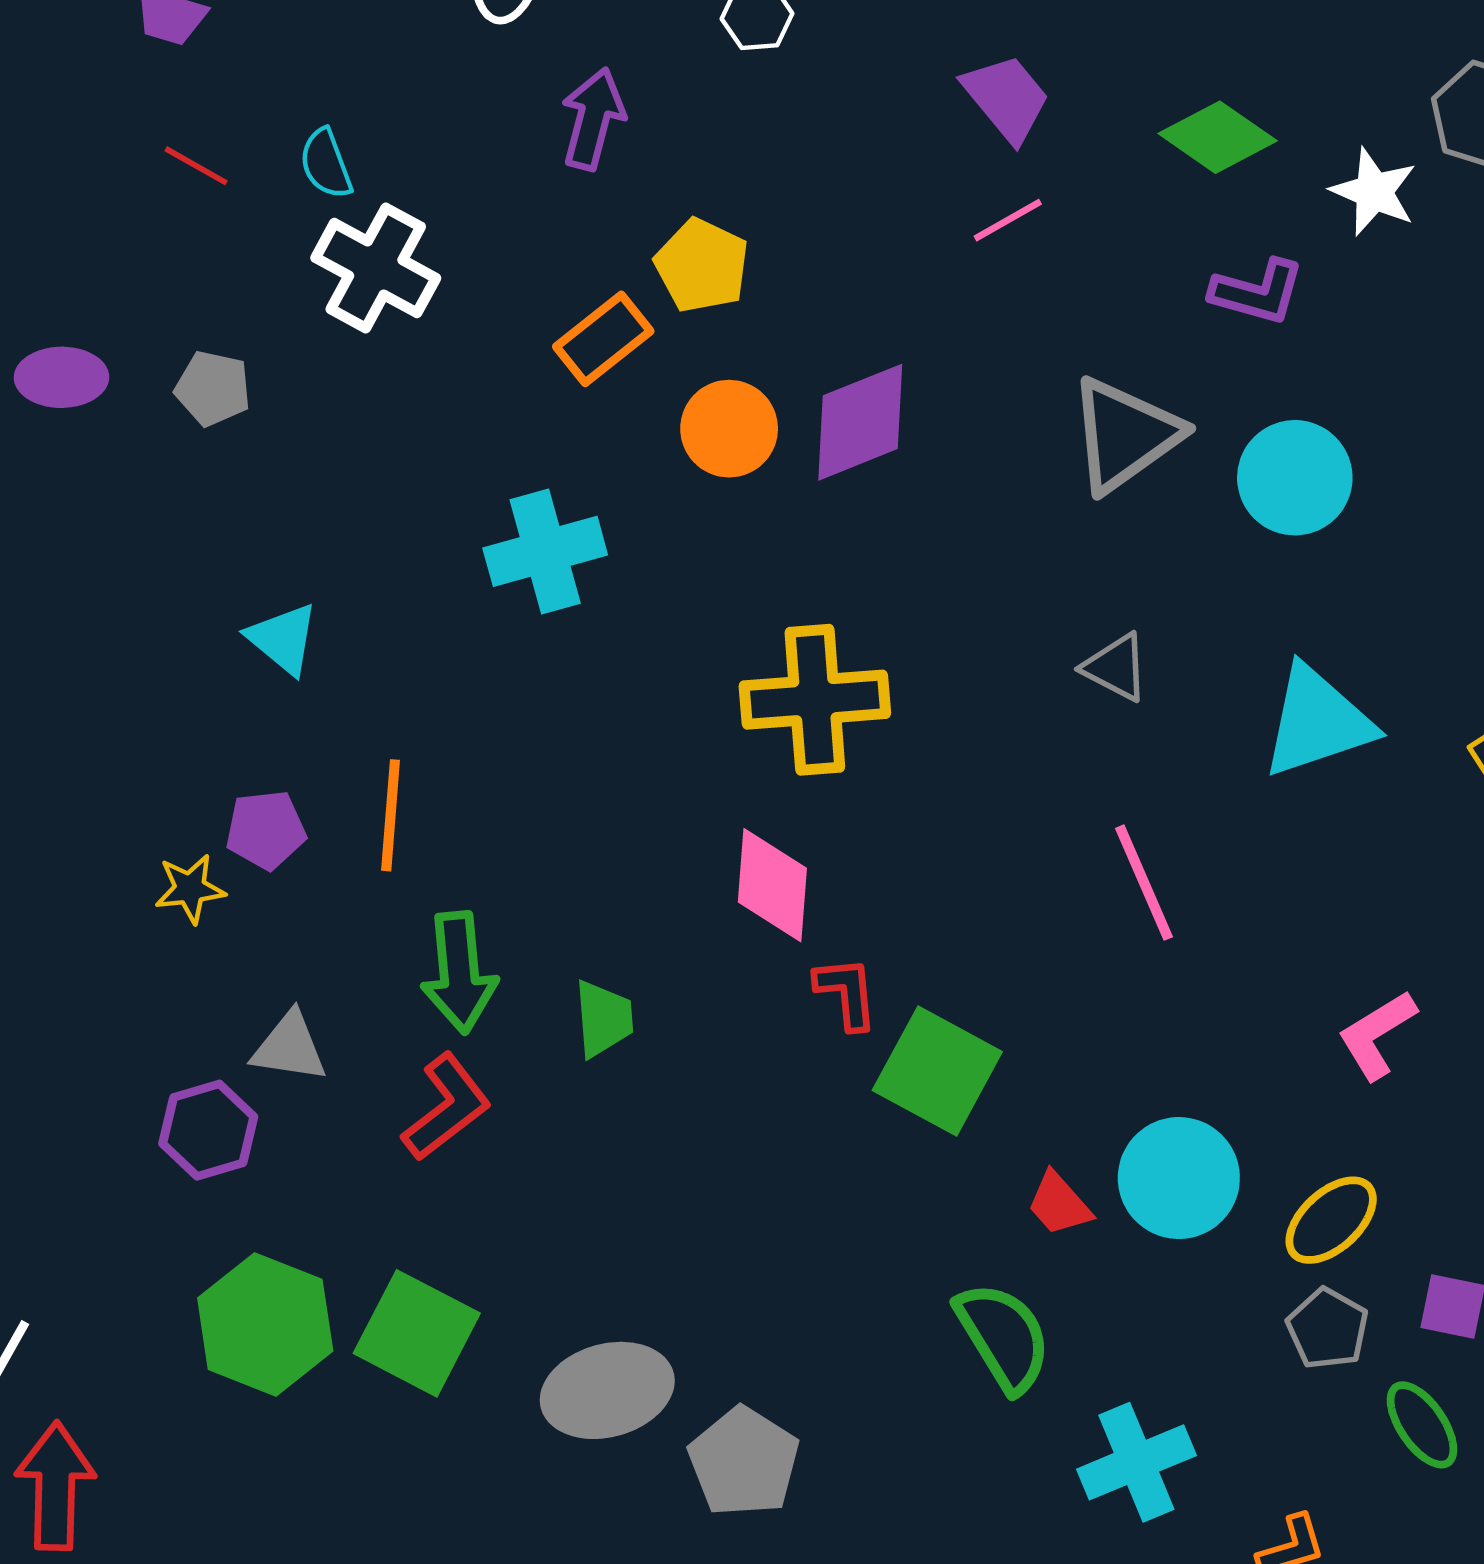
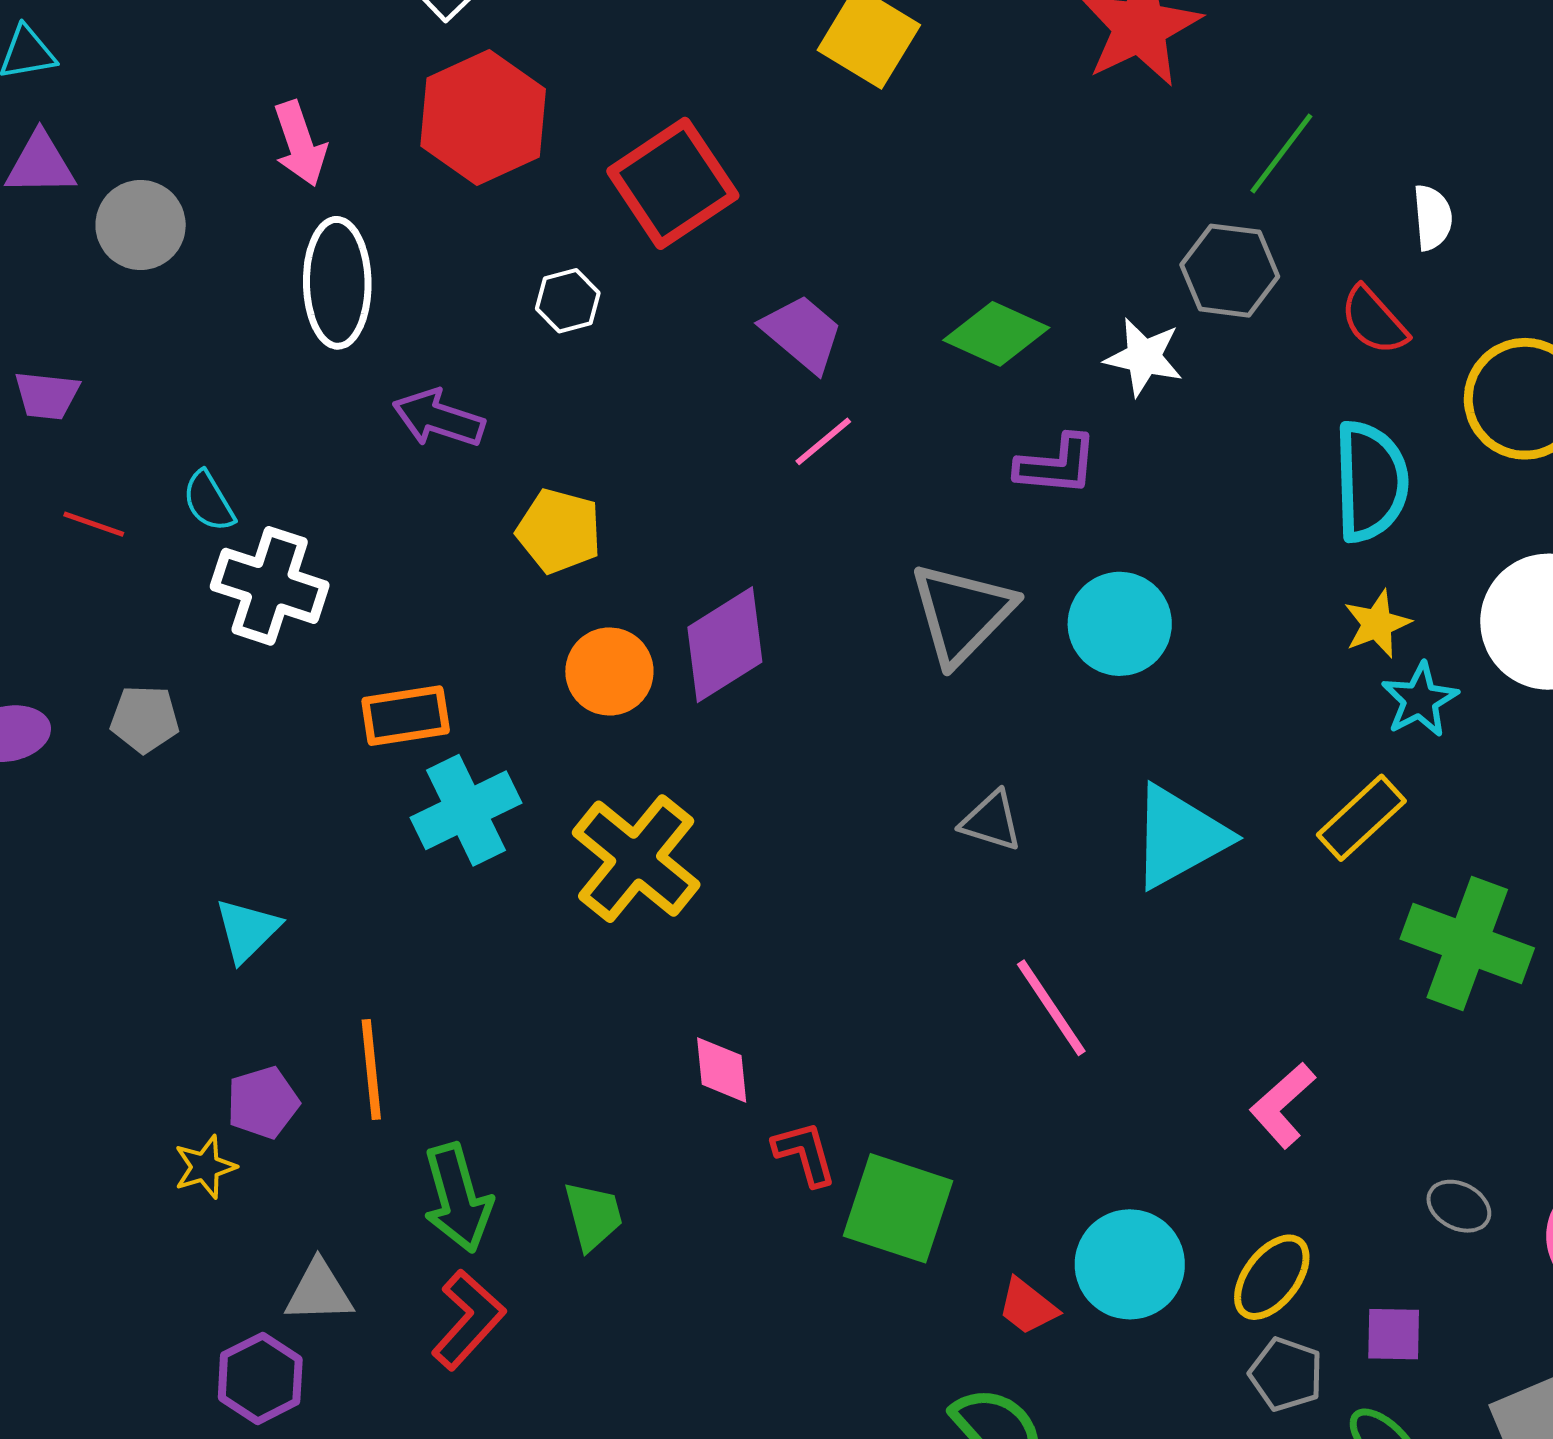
purple arrow: (593, 119) -> (439, 418), turned -76
orange rectangle: (603, 339) -> (406, 716), moved, turned 40
cyan triangle: (283, 639) -> (247, 930), turned 46
yellow cross: (815, 700) -> (636, 859), moved, turned -36
pink diamond: (772, 885) -> (722, 1070), size x0.7

